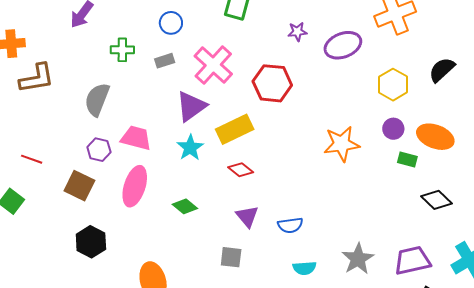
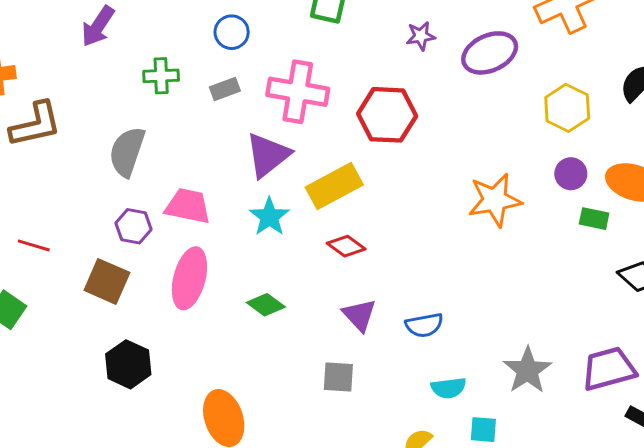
pink cross: (213, 65) -> (298, 92), turned -30

